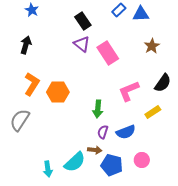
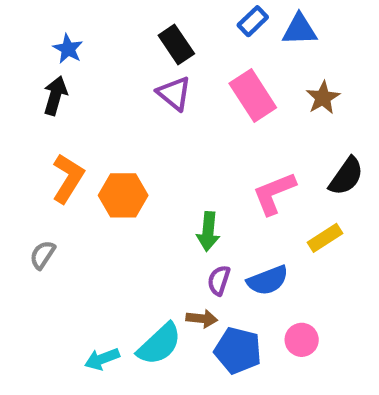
blue star: (32, 10) -> (68, 49), moved
pink rectangle: (108, 53) -> (253, 96), moved
gray semicircle: (20, 120) -> (42, 255), size x0.6
cyan arrow: (48, 169) -> (102, 359), turned 77

